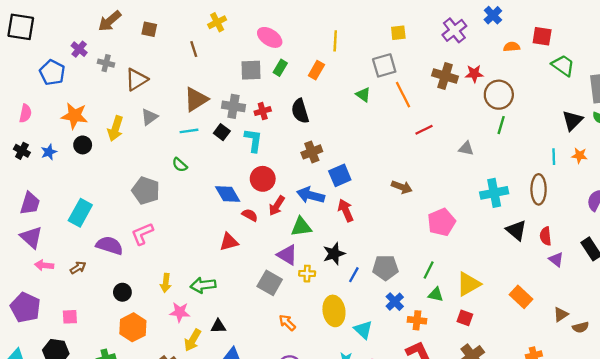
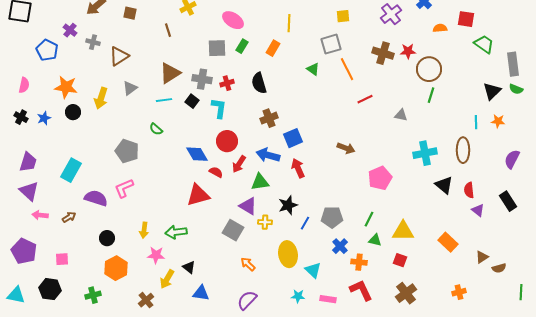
red triangle: (229, 242) -> (198, 195), size x1.4
yellow triangle: (468, 284) -> (403, 231), turned 30
black triangle: (218, 326) -> (189, 267), turned 40

